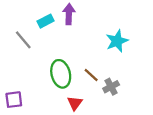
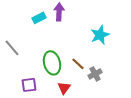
gray line: (23, 40) -> (12, 48), moved
purple square: (14, 100) -> (29, 85), moved

